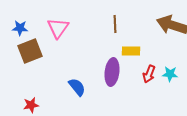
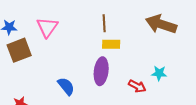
yellow rectangle: (131, 51) -> (111, 44), moved
red arrow: (149, 74) -> (137, 86), moved, turned -84

